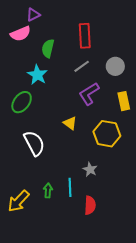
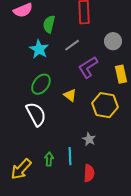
gray line: (82, 66) -> (72, 45), moved
green ellipse: (22, 102) -> (41, 84), moved

